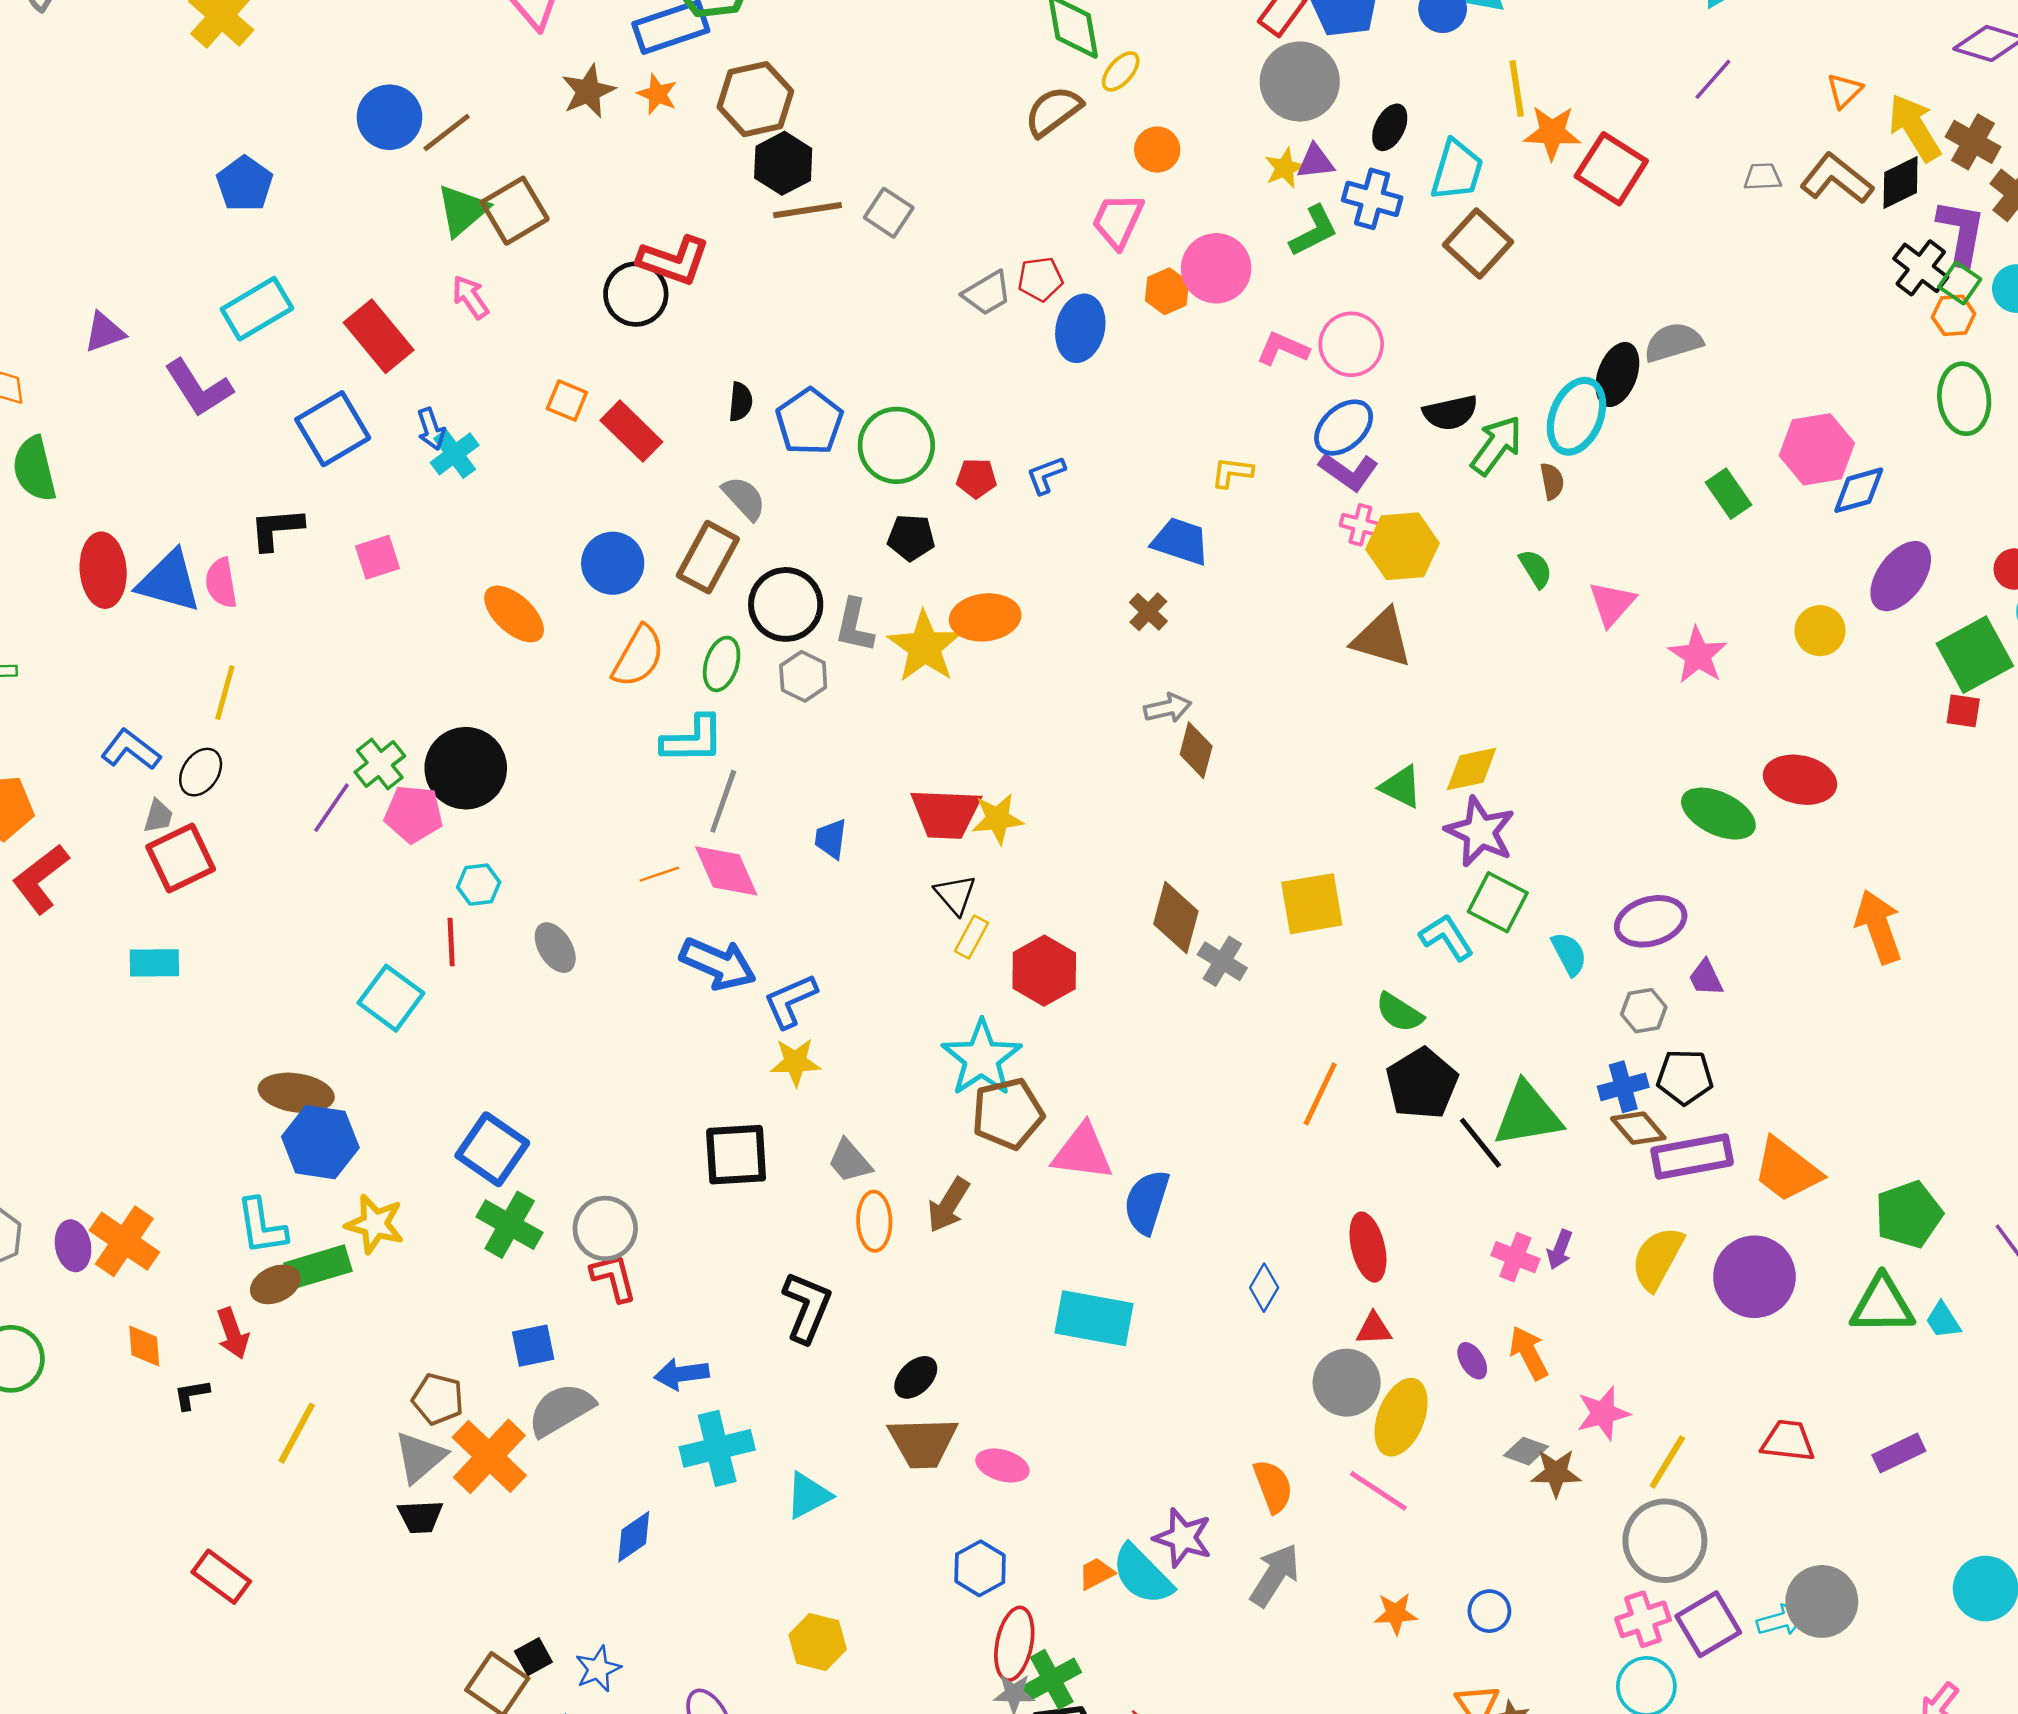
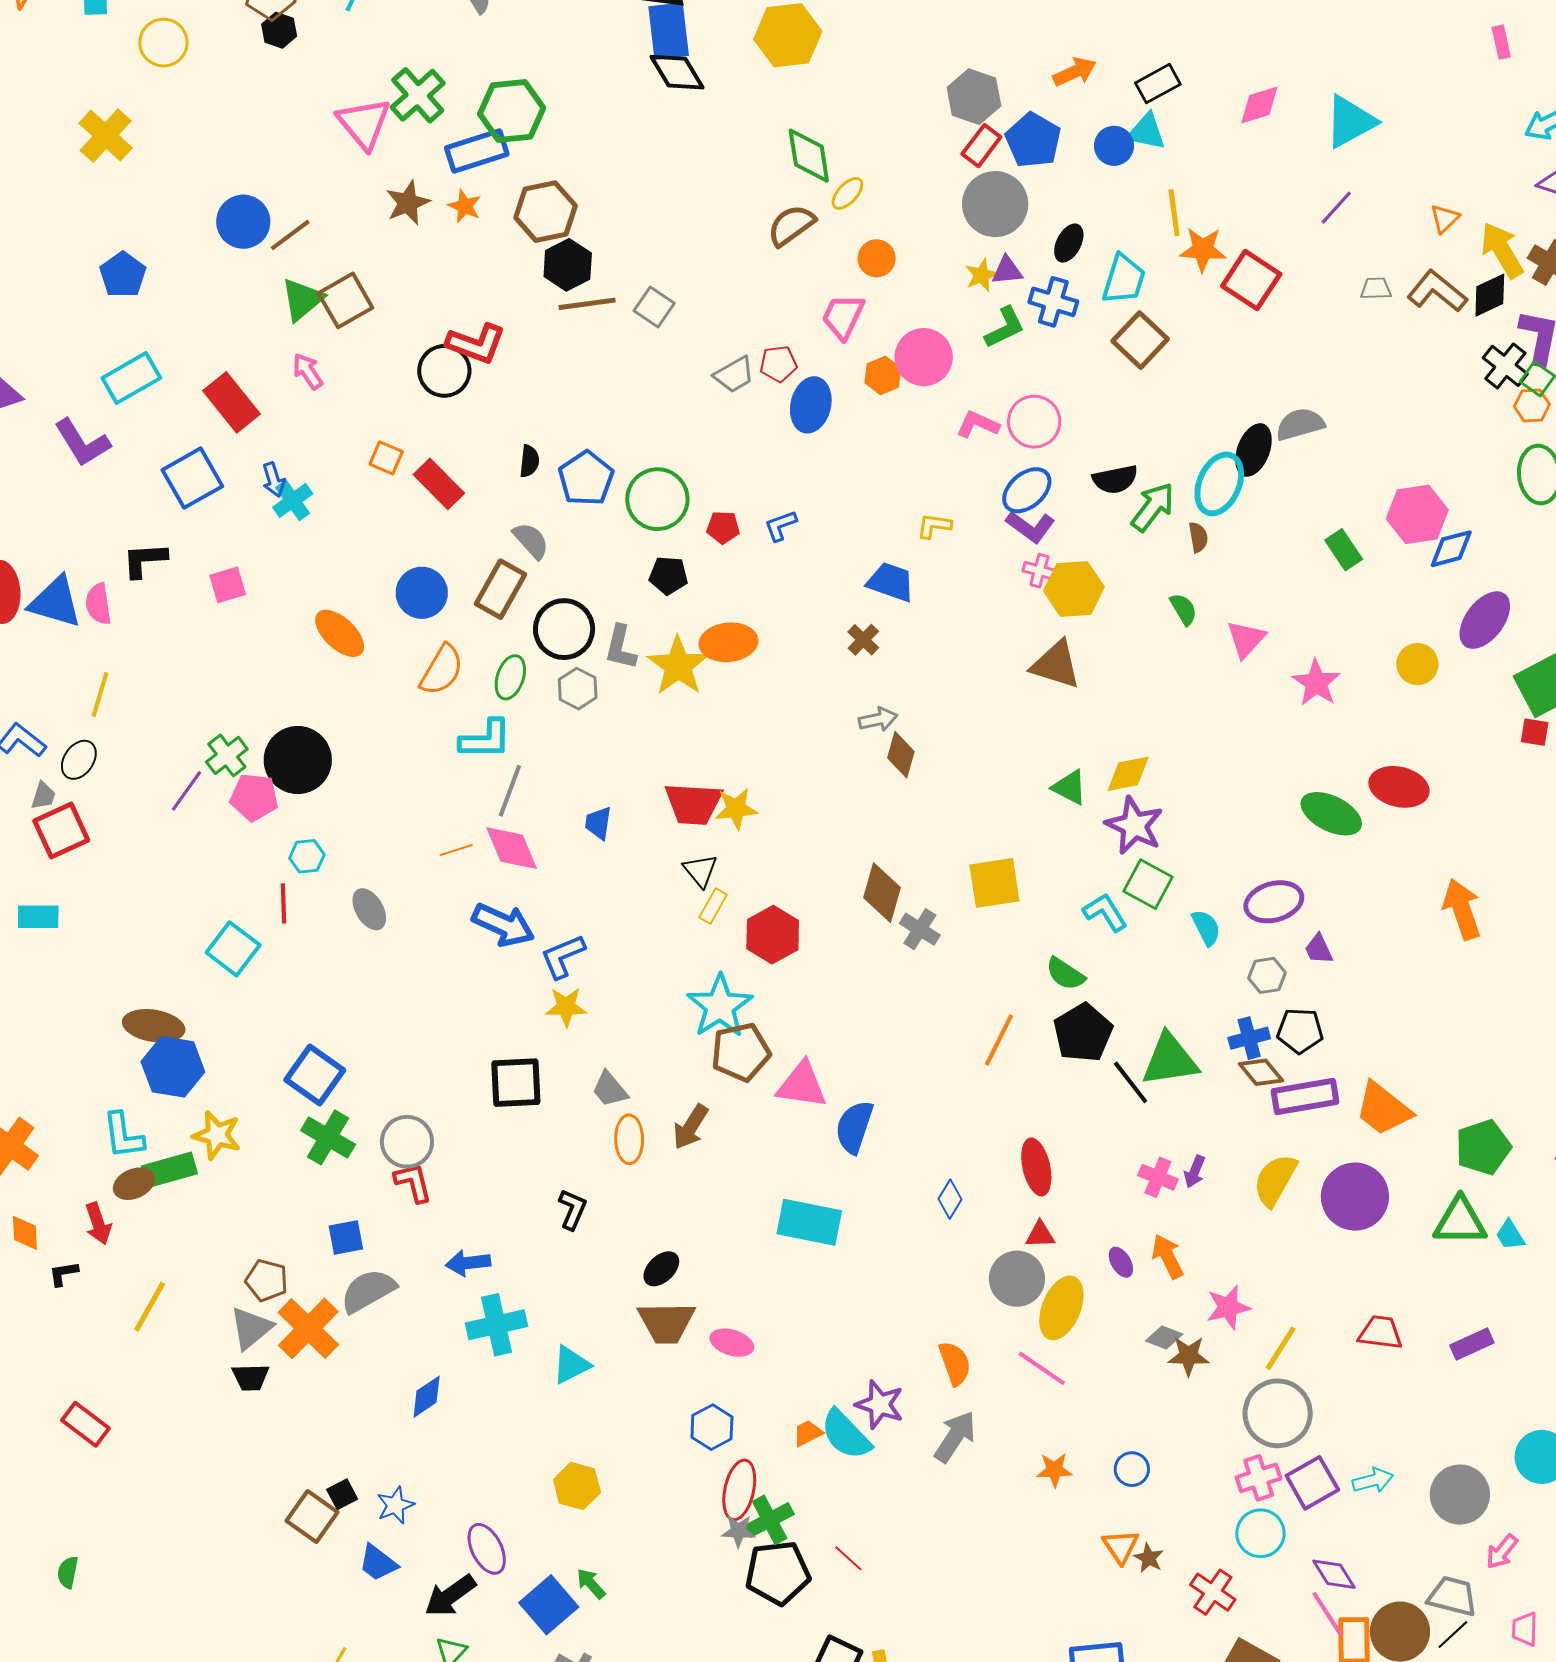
black L-shape: (807, 1307) -> (572, 1209), size x0.7
gray circle: (1822, 1601) -> (1460, 1495), moved

